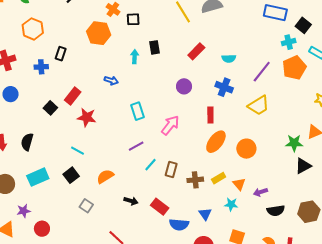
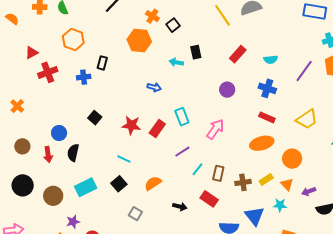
black square: (133, 19) -> (173, 25), turned -32
cyan arrow: (135, 57) -> (176, 62), turned -80
blue circle: (11, 94) -> (59, 133), moved
red rectangle: (73, 96) -> (157, 128), moved
yellow trapezoid: (259, 105) -> (307, 119), moved
red rectangle: (210, 115) -> (267, 117), moved, turned -63
orange ellipse: (216, 142) -> (262, 143), turned 40
orange circle: (246, 149) -> (292, 159), moved
red rectangle: (160, 207) -> (209, 199), moved
blue triangle: (205, 214) -> (254, 216), size x1.5

